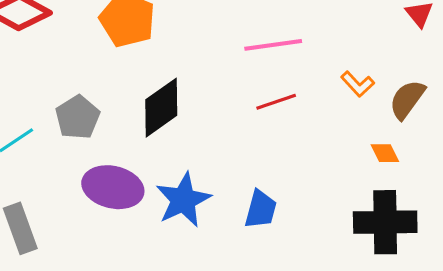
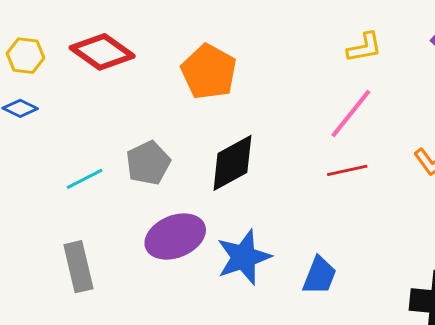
pink line: (273, 45) -> (351, 113), turned -50
purple ellipse: (113, 187) -> (175, 237), turned -42

